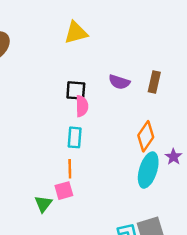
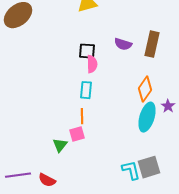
brown rectangle: (154, 82) -> (152, 44), size x1.4

